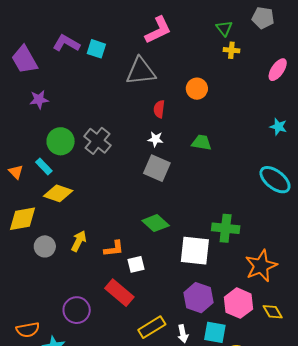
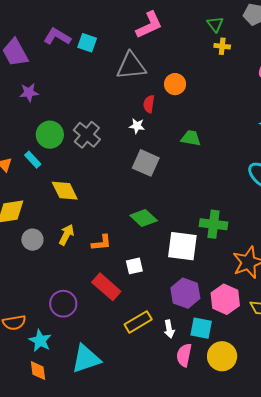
orange circle: (197, 89) -> (175, 84), moved
white star: (155, 139) -> (137, 126), moved
yellow diamond: (58, 193) -> (65, 191), moved, turned 44
white square: (136, 264) -> (134, 266), moved

